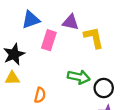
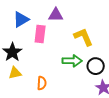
yellow L-shape: (94, 38) -> (83, 37), moved

